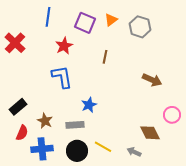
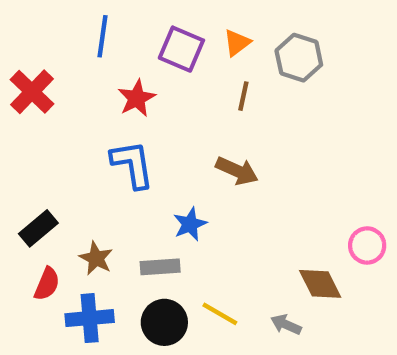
brown line: (105, 57) -> (243, 96), moved
brown arrow: (152, 80) -> (237, 171), moved

